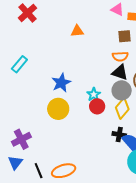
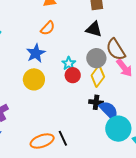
orange semicircle: (120, 56) -> (48, 28), moved, turned -42
black triangle: (120, 72) -> (94, 29), moved
black line: (39, 171) -> (63, 138), moved

